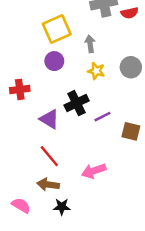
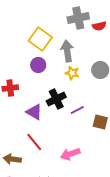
yellow square: (57, 29) -> (40, 39), turned -30
gray arrow: (90, 44) -> (67, 51), size x1.5
brown arrow: (48, 184) -> (12, 159), moved

